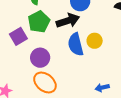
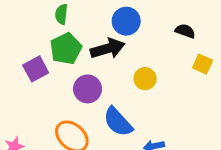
blue semicircle: (76, 44) -> (118, 122), moved, turned -30
purple circle: (40, 58) -> (88, 89), moved

